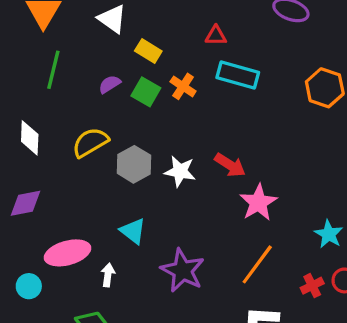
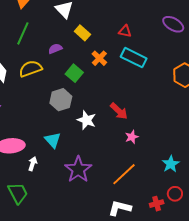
green square: (146, 92) -> (74, 73), moved
yellow semicircle: (90, 142) -> (30, 69), moved
white star: (180, 171) -> (86, 120), moved
pink star: (258, 202) -> (132, 137), size x0.6
red cross: (312, 286) -> (157, 204), moved

